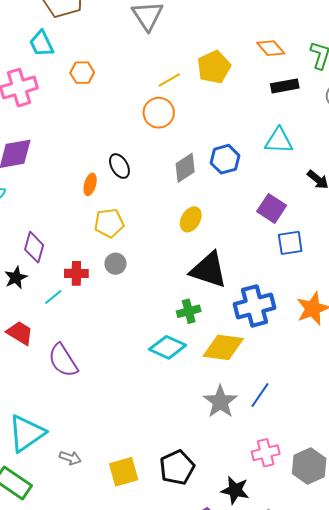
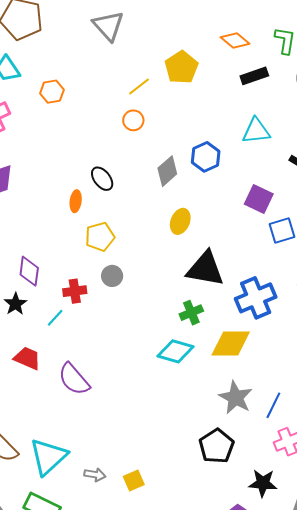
orange circle: (159, 113) -> (133, 120), size x0.7
blue line: (260, 395) -> (273, 405), moved
black pentagon: (177, 467) -> (217, 446), moved
yellow square: (124, 472) -> (134, 480), moved, size x0.7

